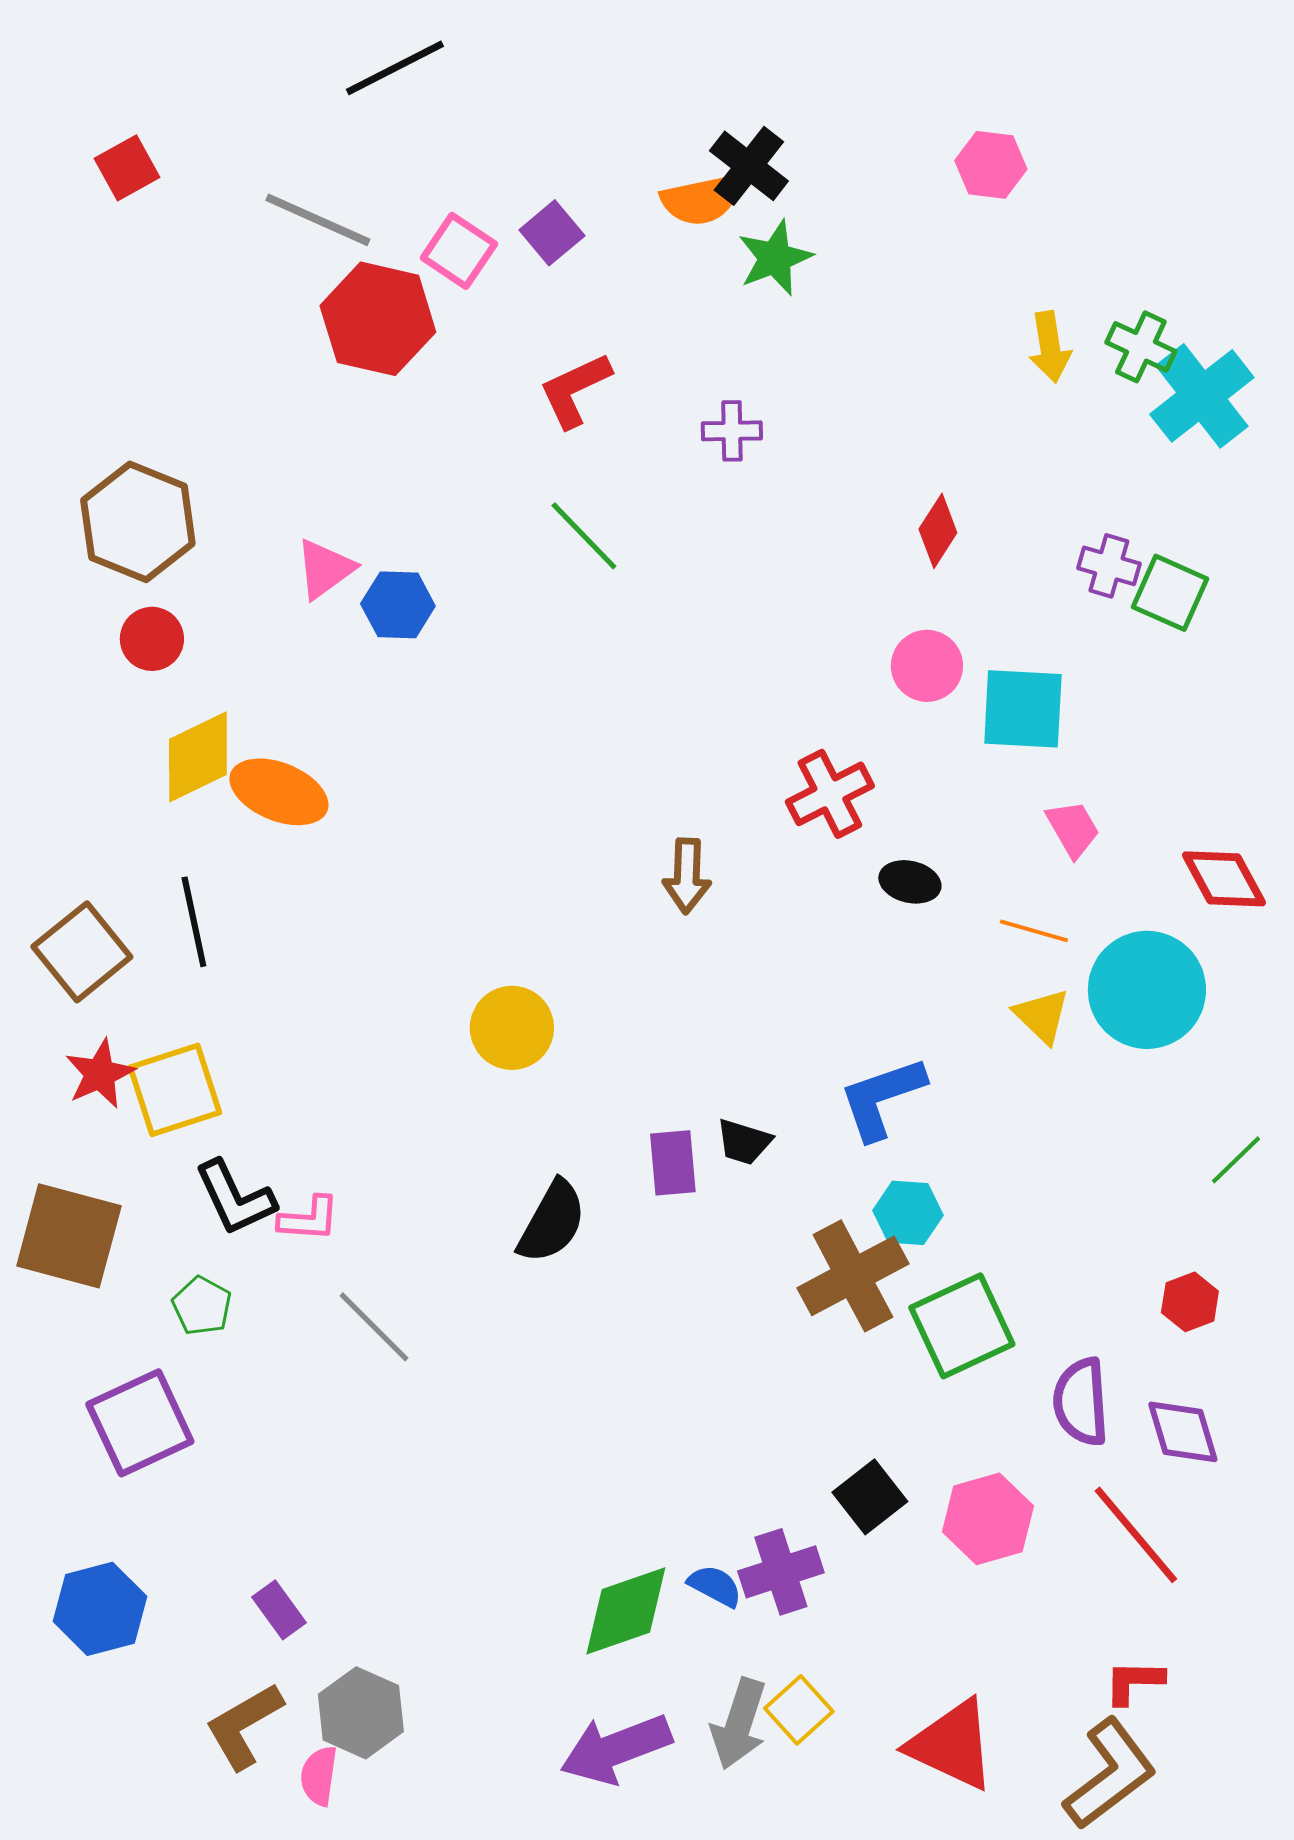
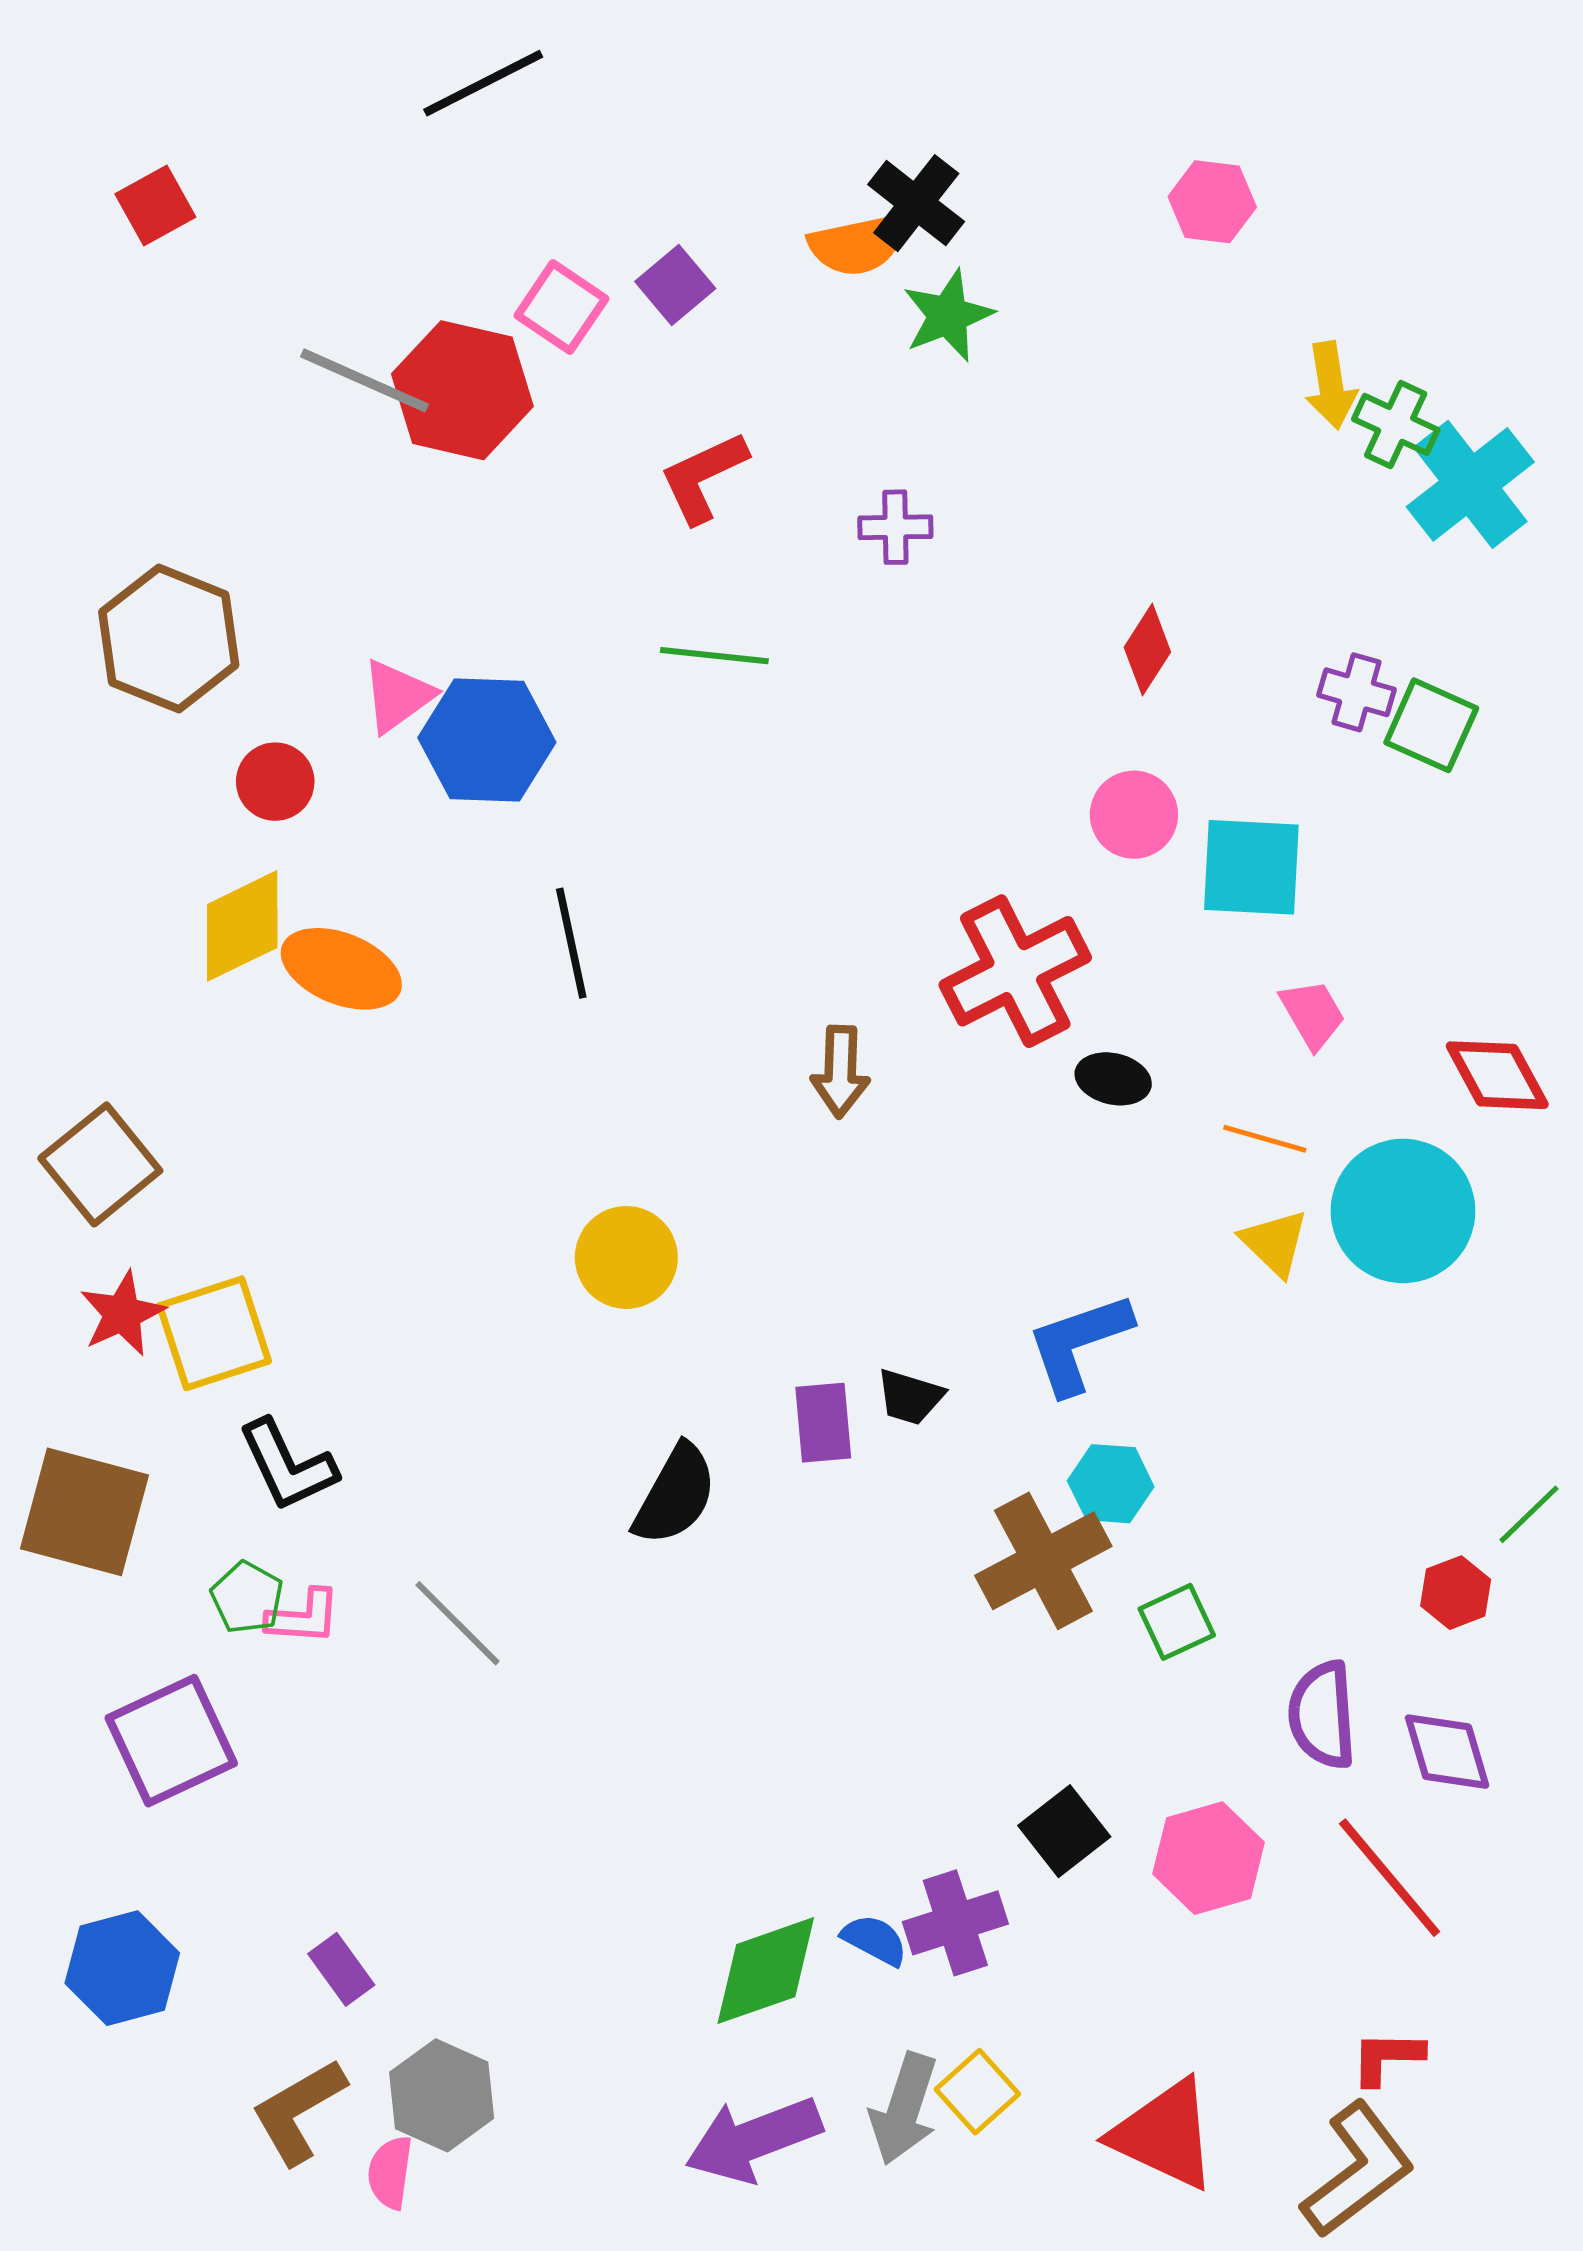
gray line: (318, 220) -> (365, 380), moved
yellow arrow: (1050, 347) -> (1331, 385), moved
green line: (584, 536) -> (714, 656), turned -40
blue hexagon: (398, 605) -> (487, 740), size x1.5
red circle: (152, 639) -> (275, 782), moved
red cross: (830, 794) -> (1015, 971), size x1.4
black line: (194, 922) -> (571, 943), moved
green line: (1236, 1160) -> (1529, 1514), moved
pink L-shape: (309, 1219) -> (303, 1617), moved
green square: (962, 1326) -> (1177, 1622), size x0.6

